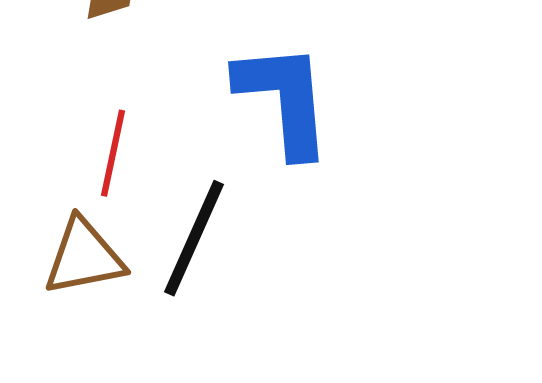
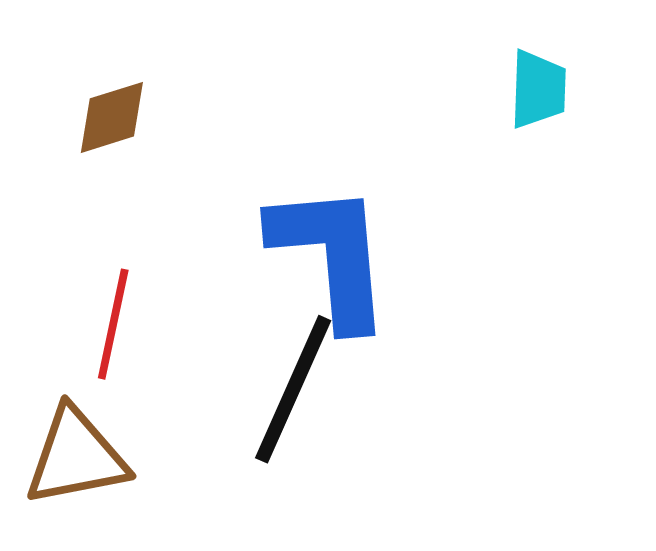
black line: (194, 238) -> (293, 389), moved

